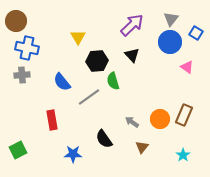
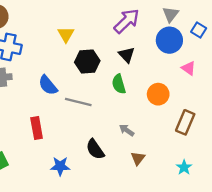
green semicircle: (113, 81) -> (119, 84), moved
gray line: (89, 97) -> (78, 102), turned 50
orange circle: (160, 119) -> (158, 94), moved

